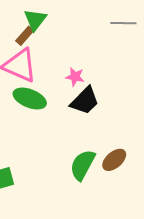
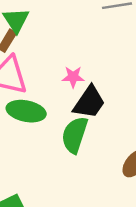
green semicircle: (83, 165) -> (75, 135), moved

